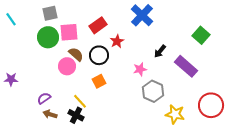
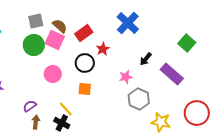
pink square: (69, 32) -> (55, 40), turned 30
brown semicircle: (76, 54) -> (60, 26), moved
orange square: (99, 81) -> (85, 89), turned 32
brown arrow: (50, 114) -> (36, 122), turned 80

